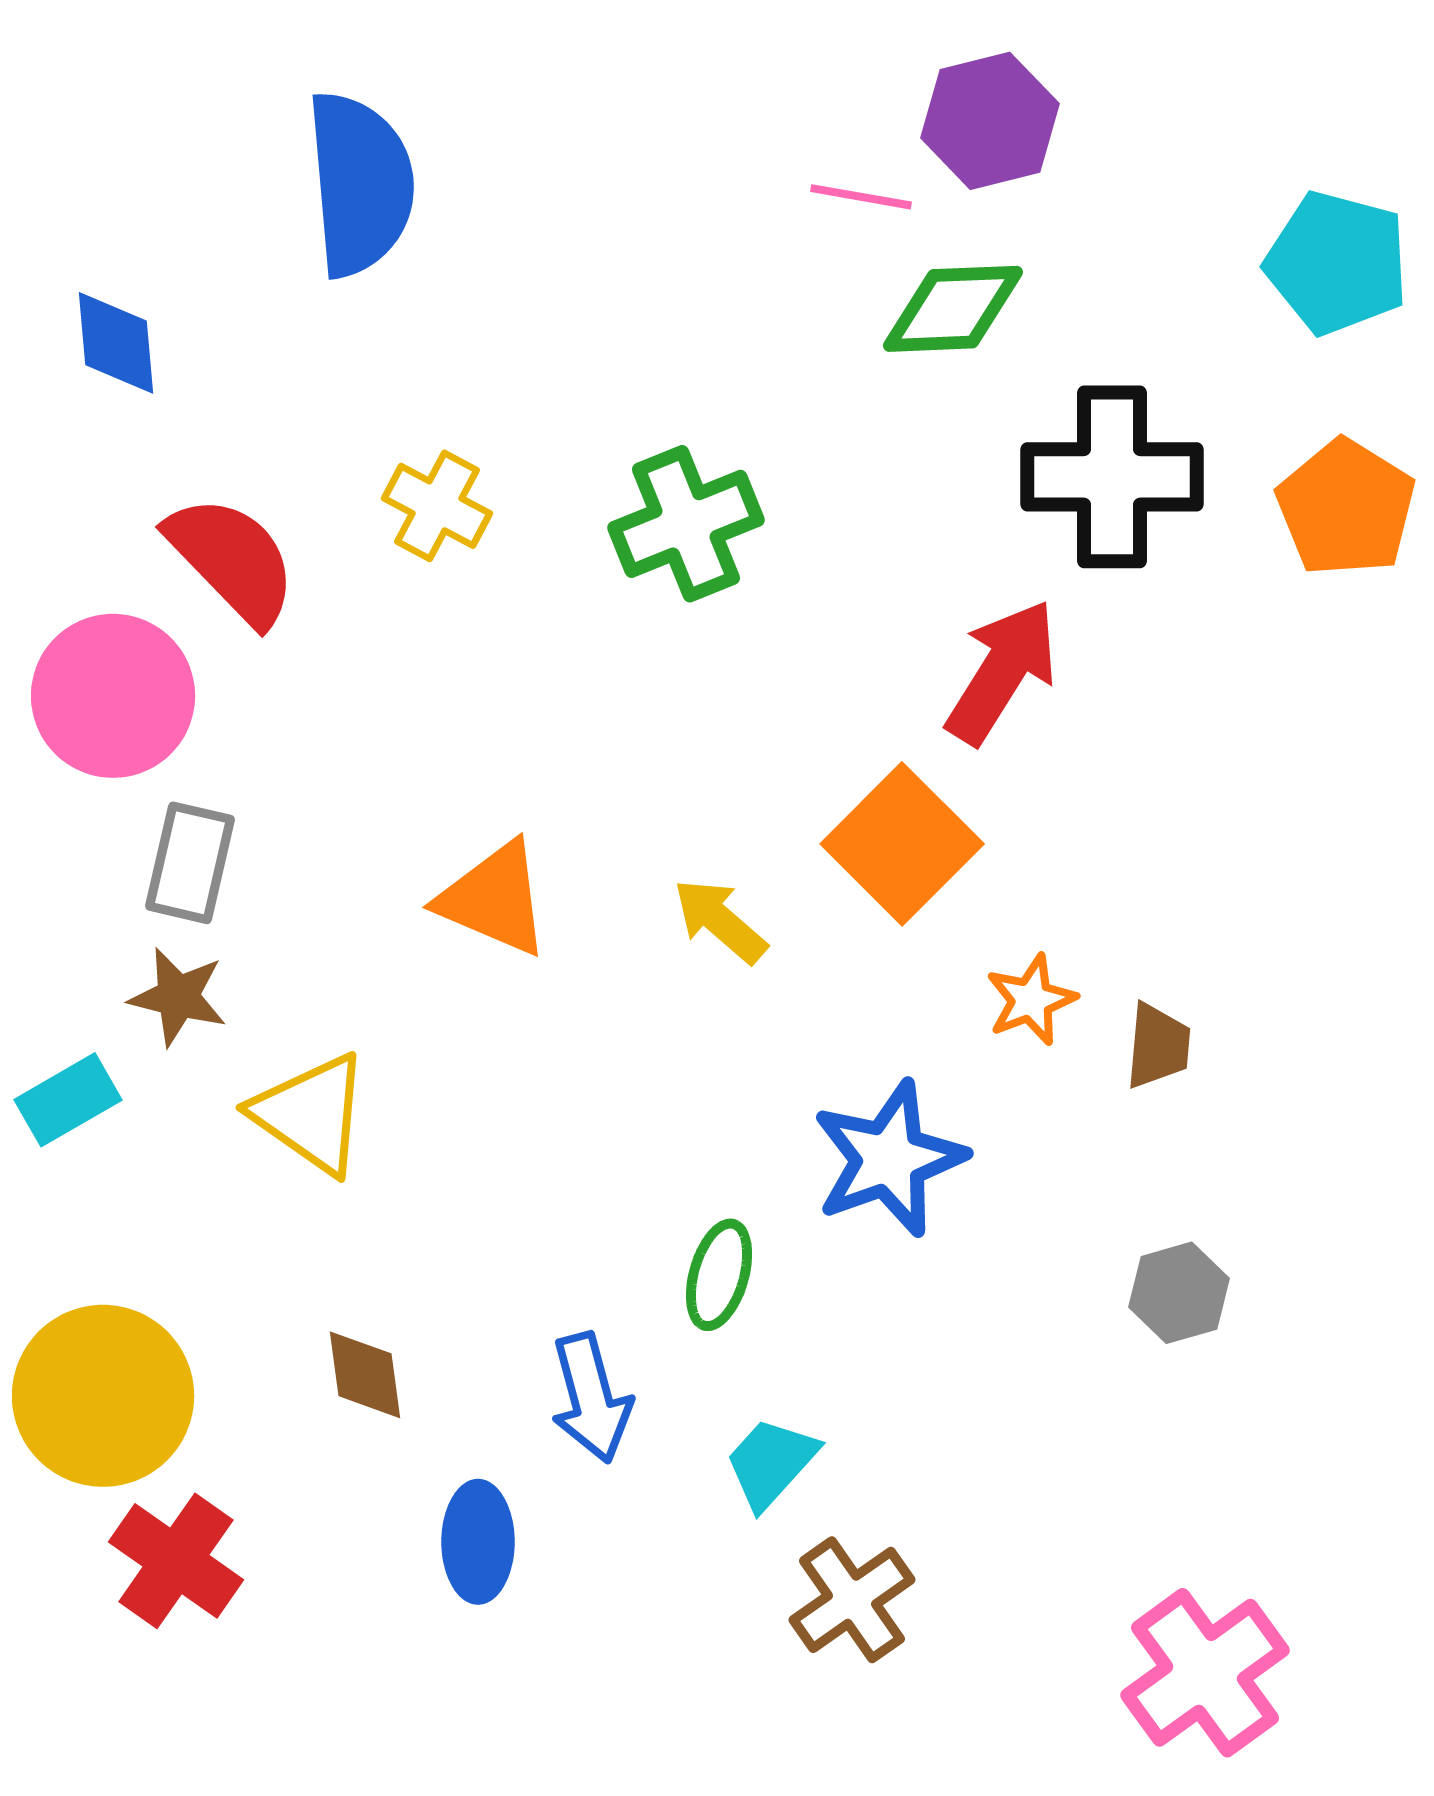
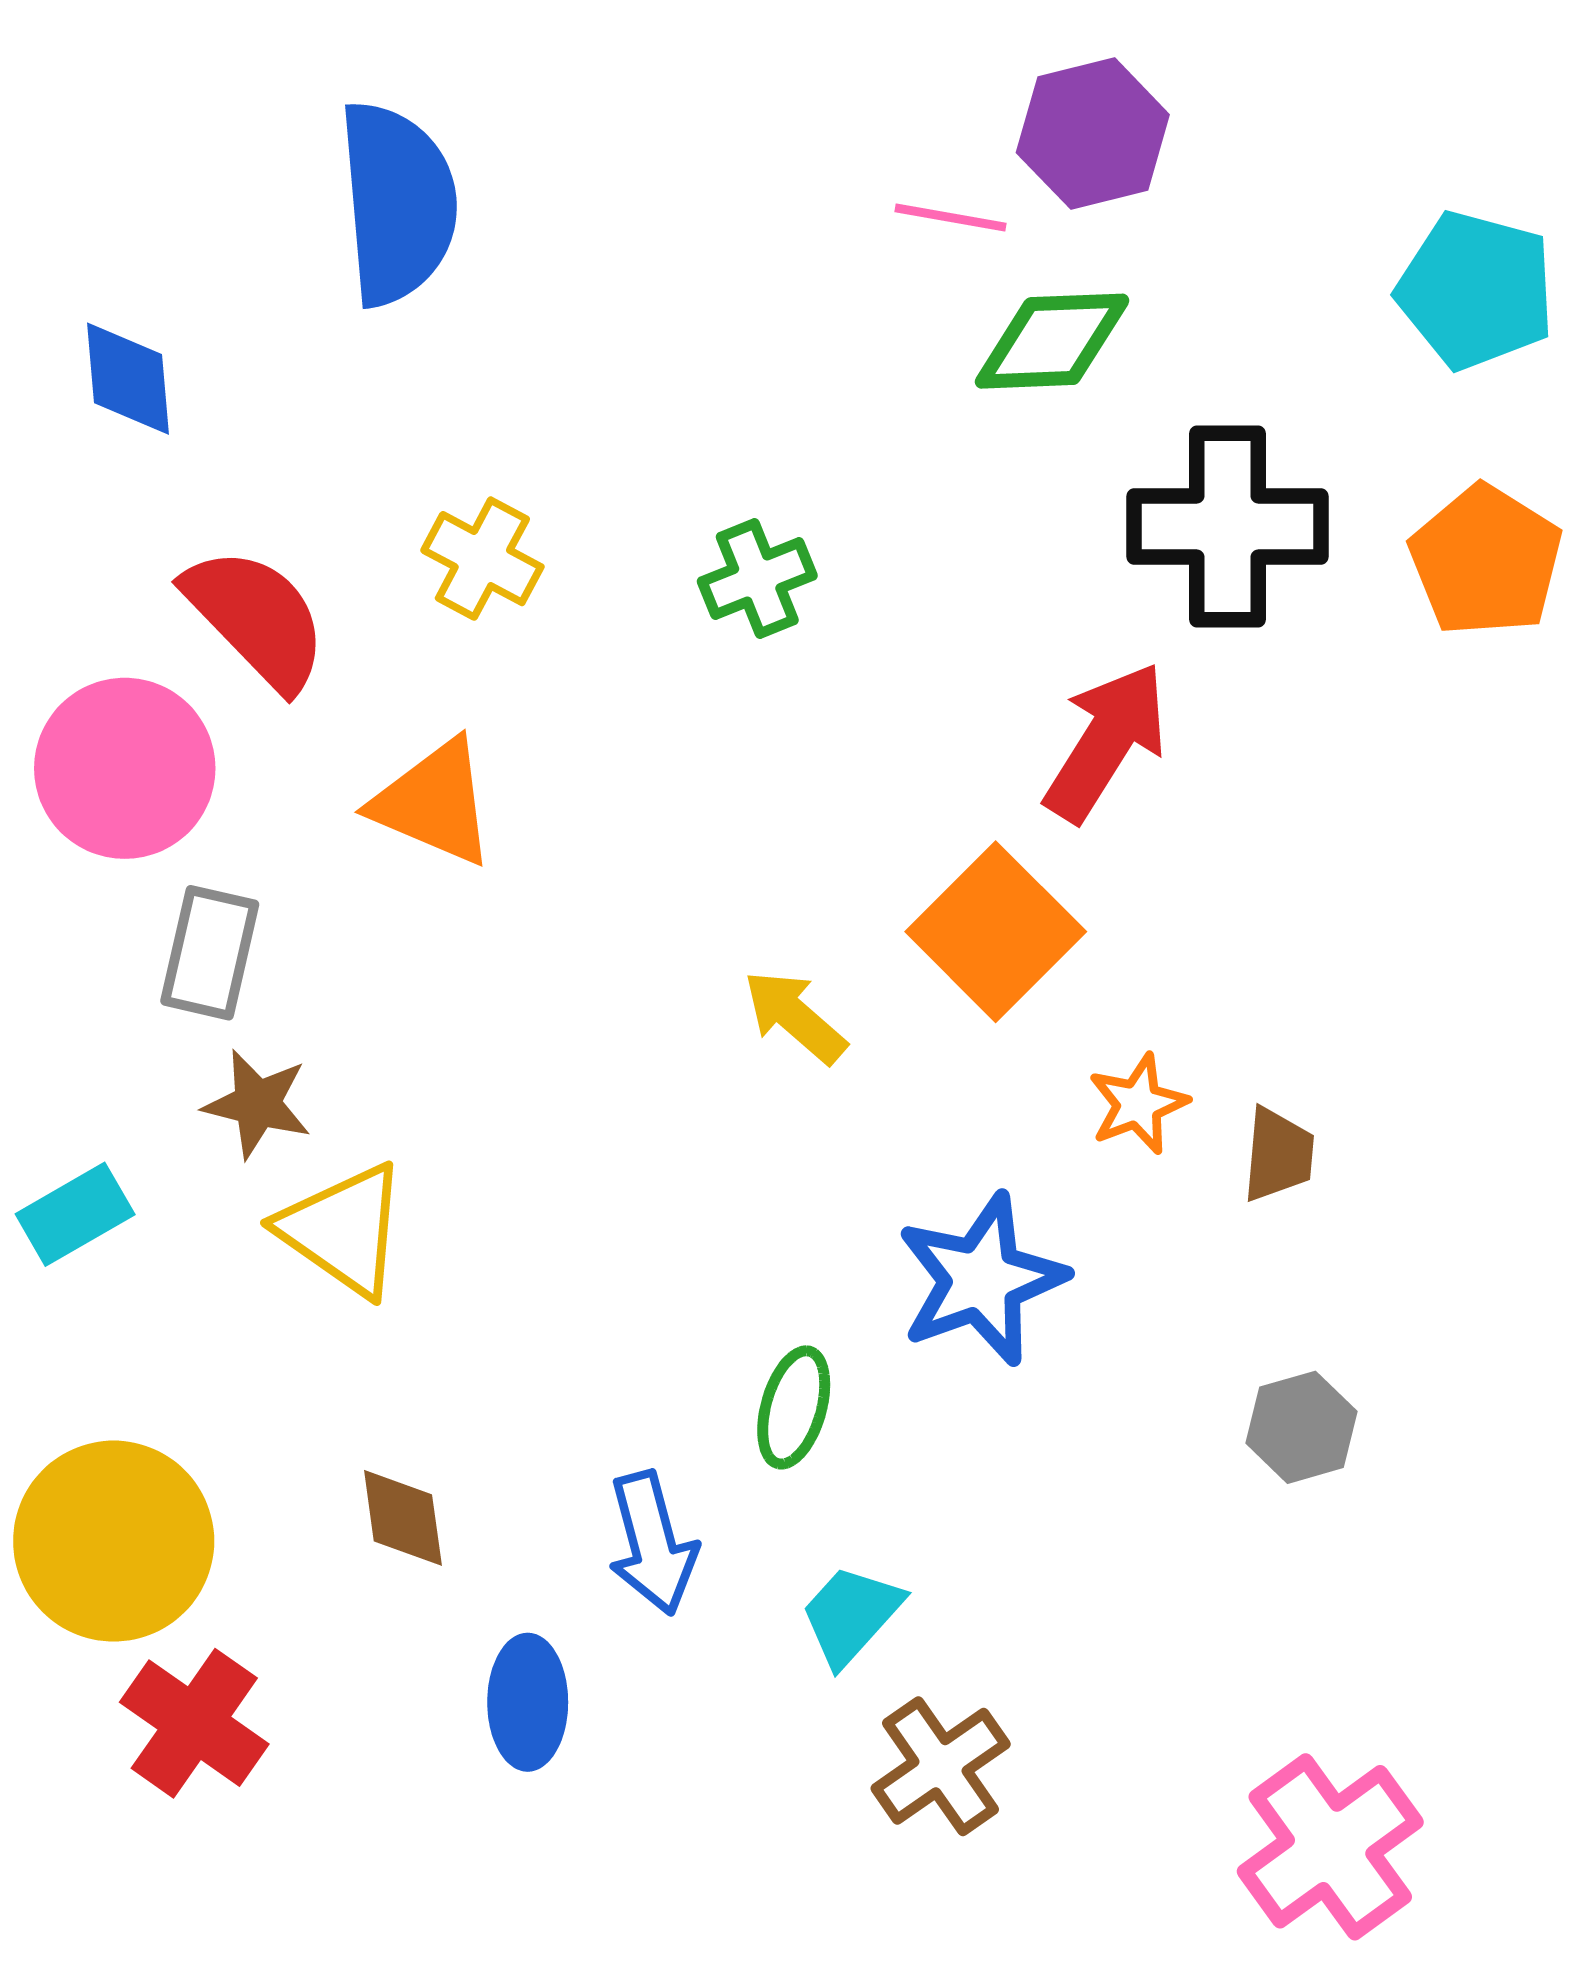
green cross: (686, 524) -> (757, 578), size x0.7
orange triangle: (494, 899) -> (434, 803), moved
brown star: (178, 997) -> (257, 1104), moved

